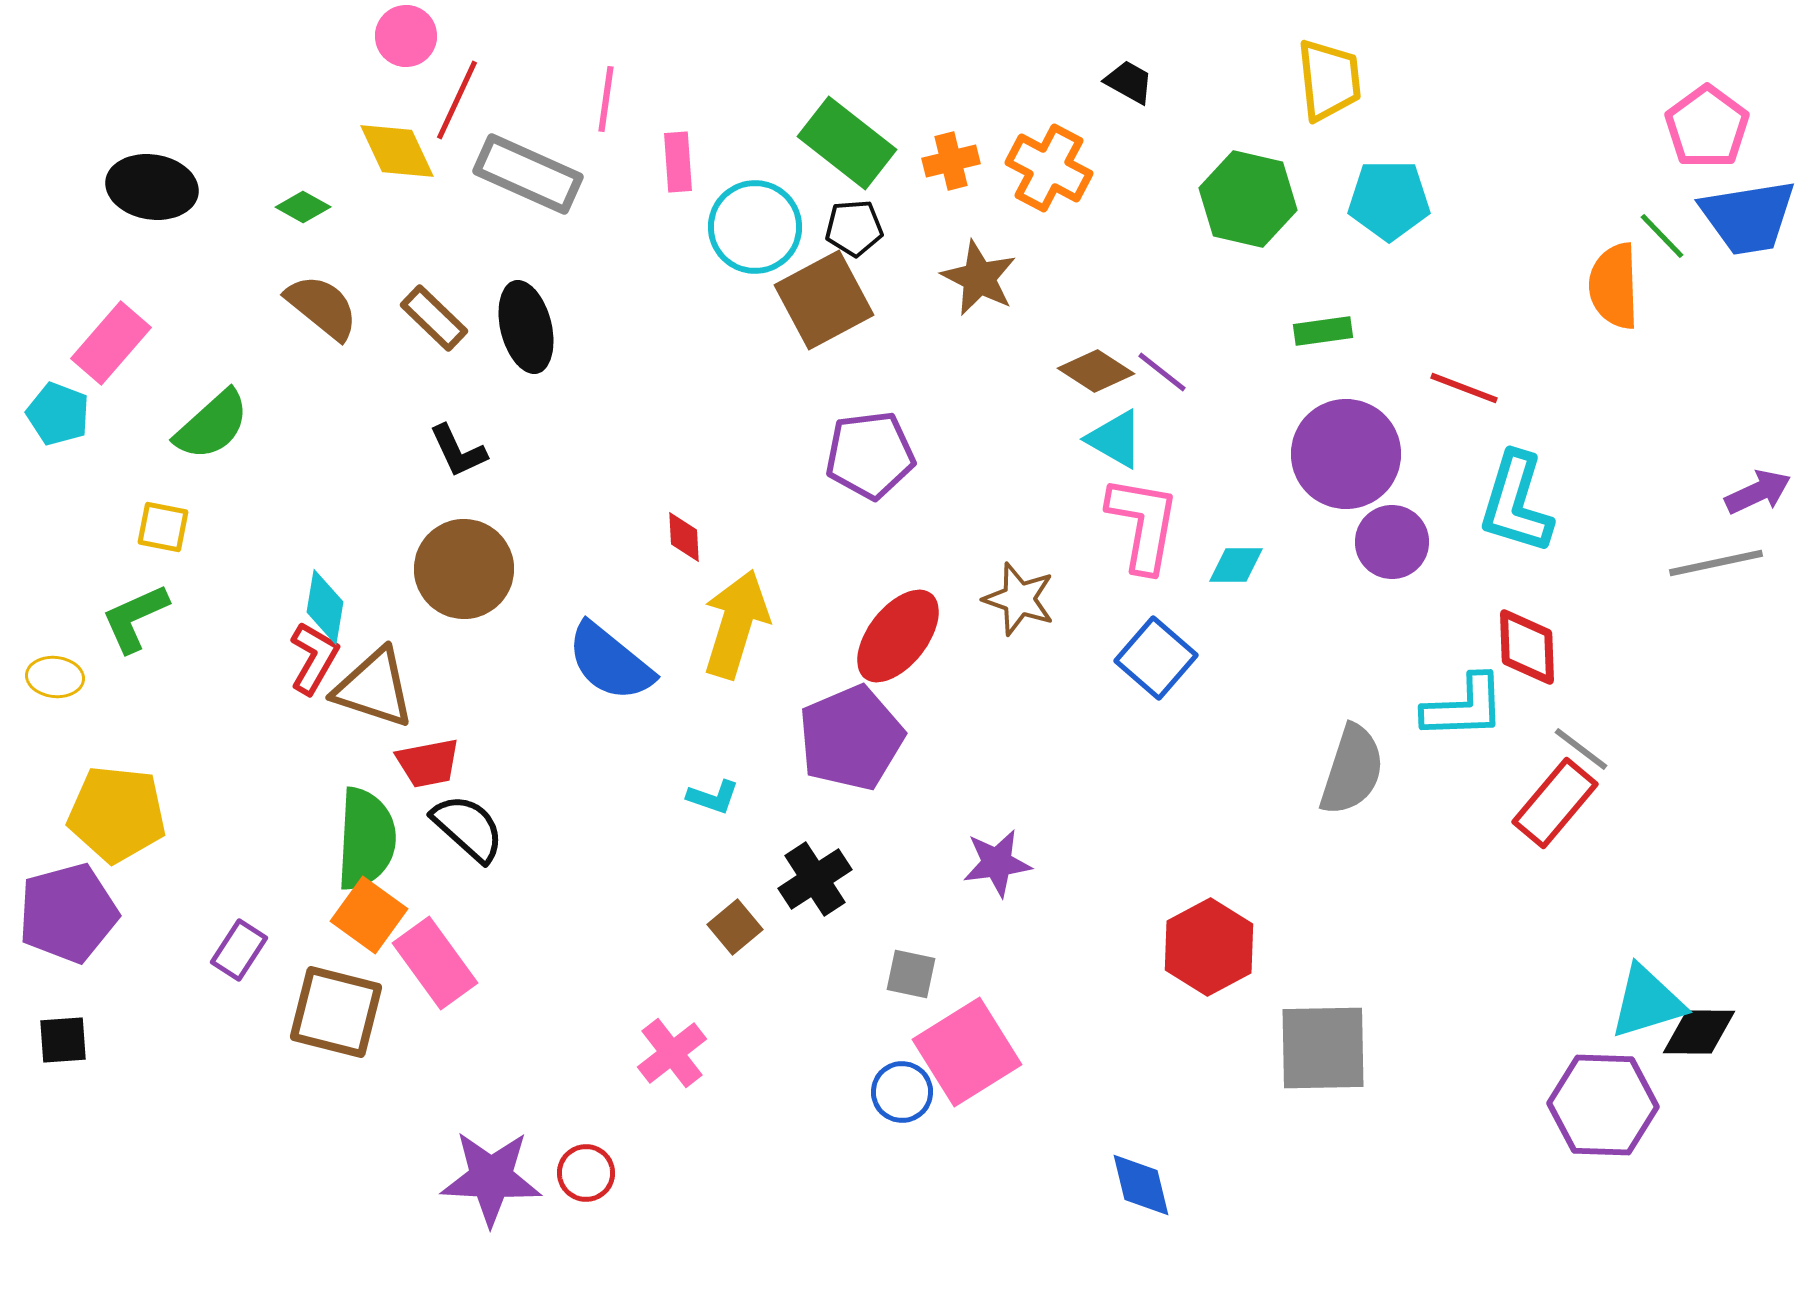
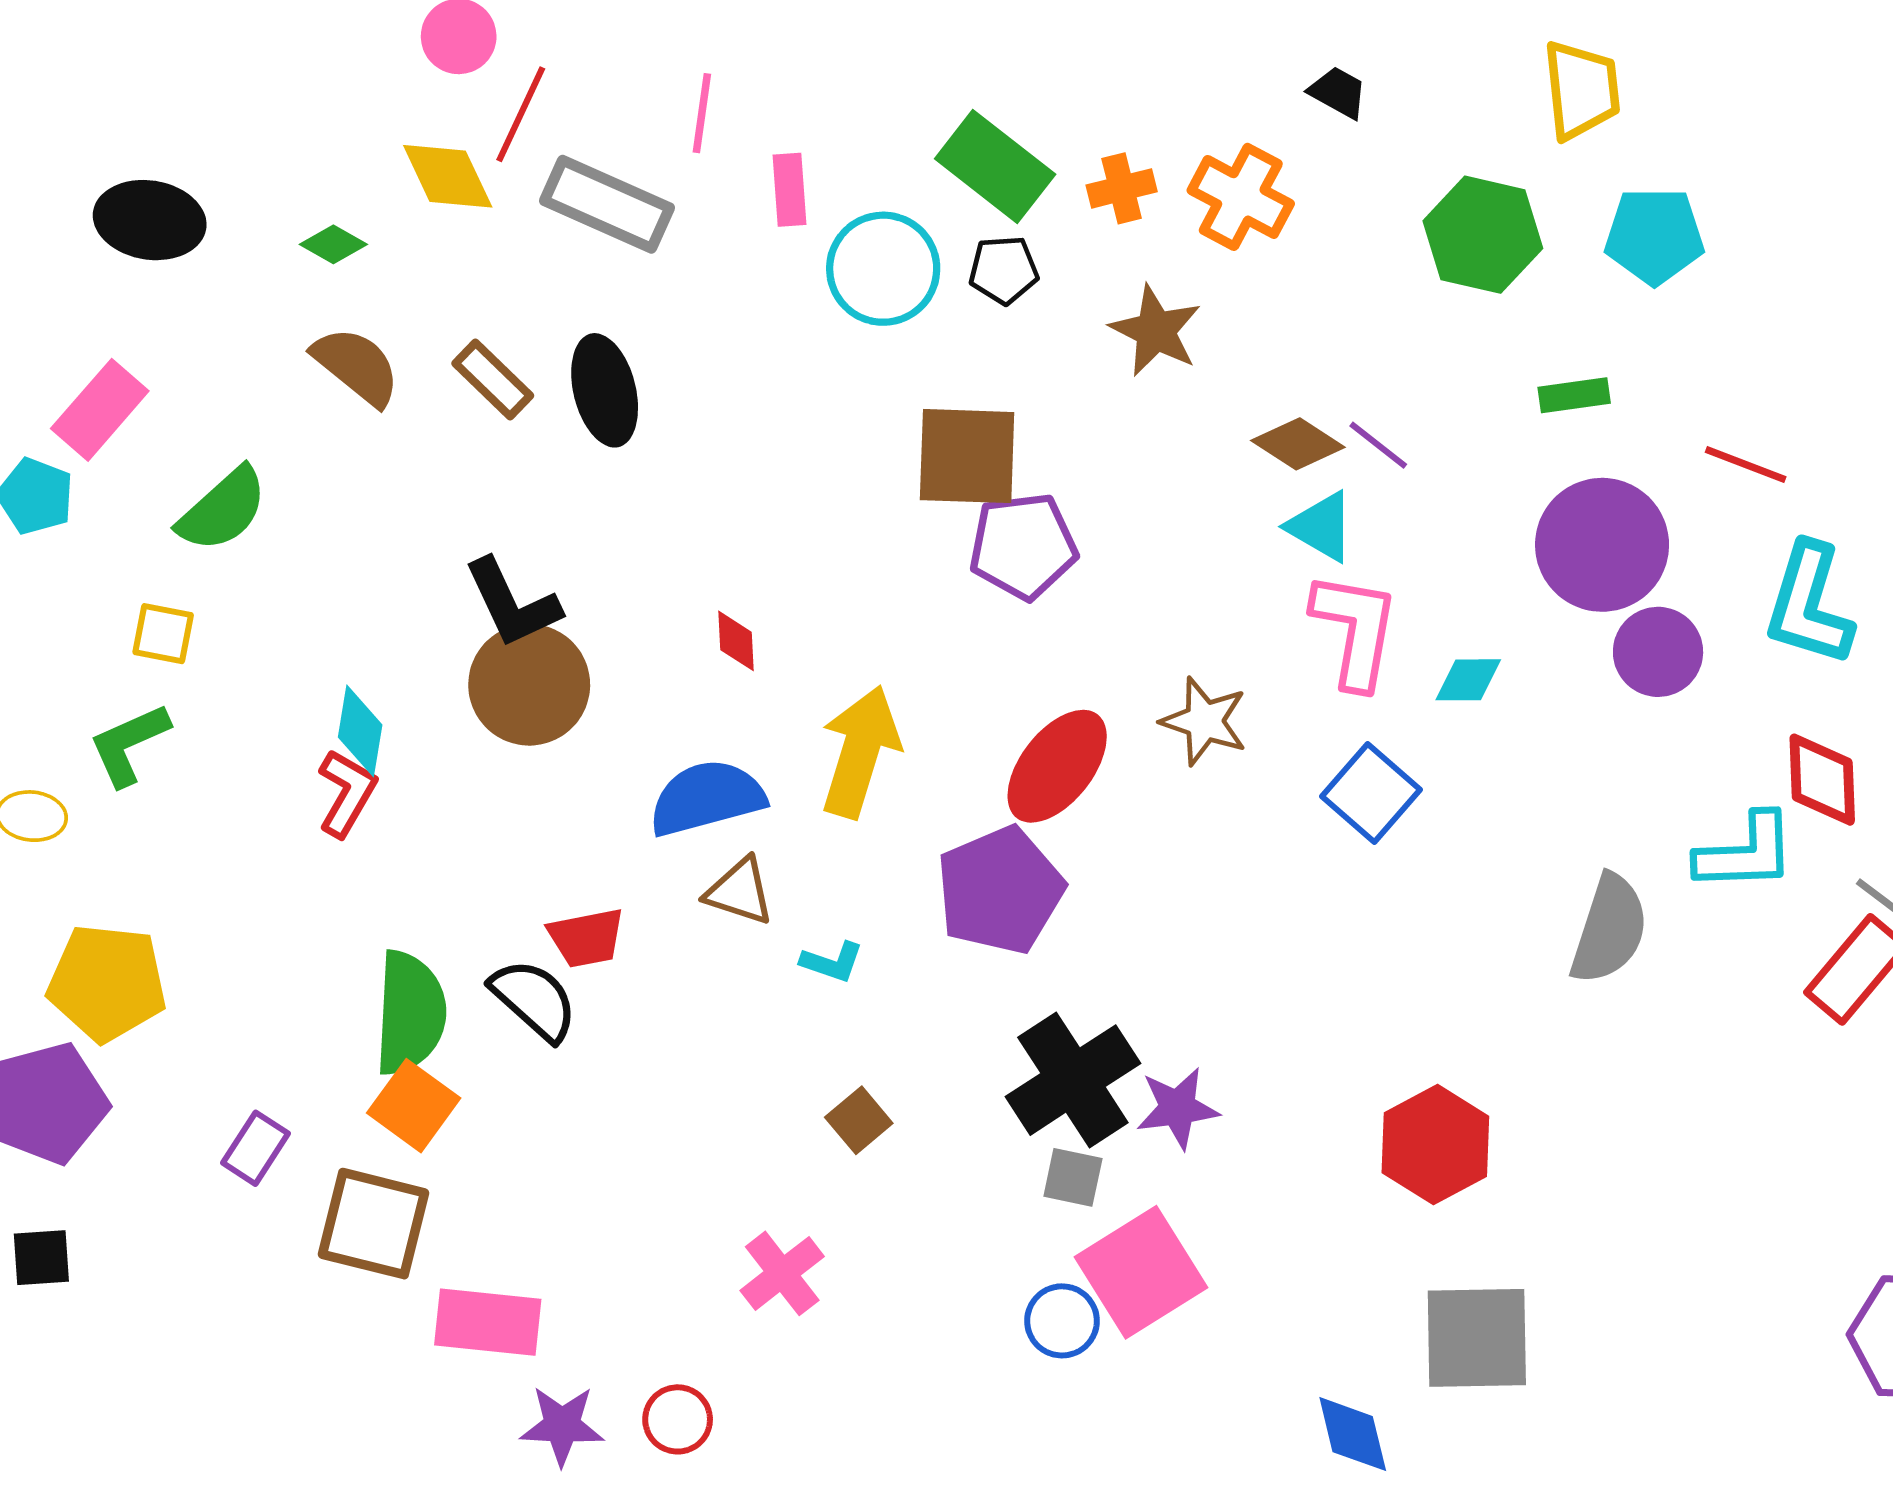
brown square: (824, 300) -> (967, 456), moved, turned 30
black L-shape: (458, 451) -> (512, 603), moved, size x1.4
red diamond: (684, 537) -> (736, 641), moved
blue semicircle: (610, 662) -> (707, 798), turned 126
brown triangle: (374, 688) -> (740, 892), moved, size x0.7
red trapezoid: (428, 763) -> (586, 938), moved
purple star: (997, 863) -> (1178, 1108), moved
black cross: (815, 879) -> (1073, 1080), moved, size x1.5
pink rectangle: (435, 963) -> (488, 1322), moved, turned -48
gray square: (1323, 1048) -> (1477, 1338), moved
purple star: (491, 1178) -> (562, 1426), size x0.7

